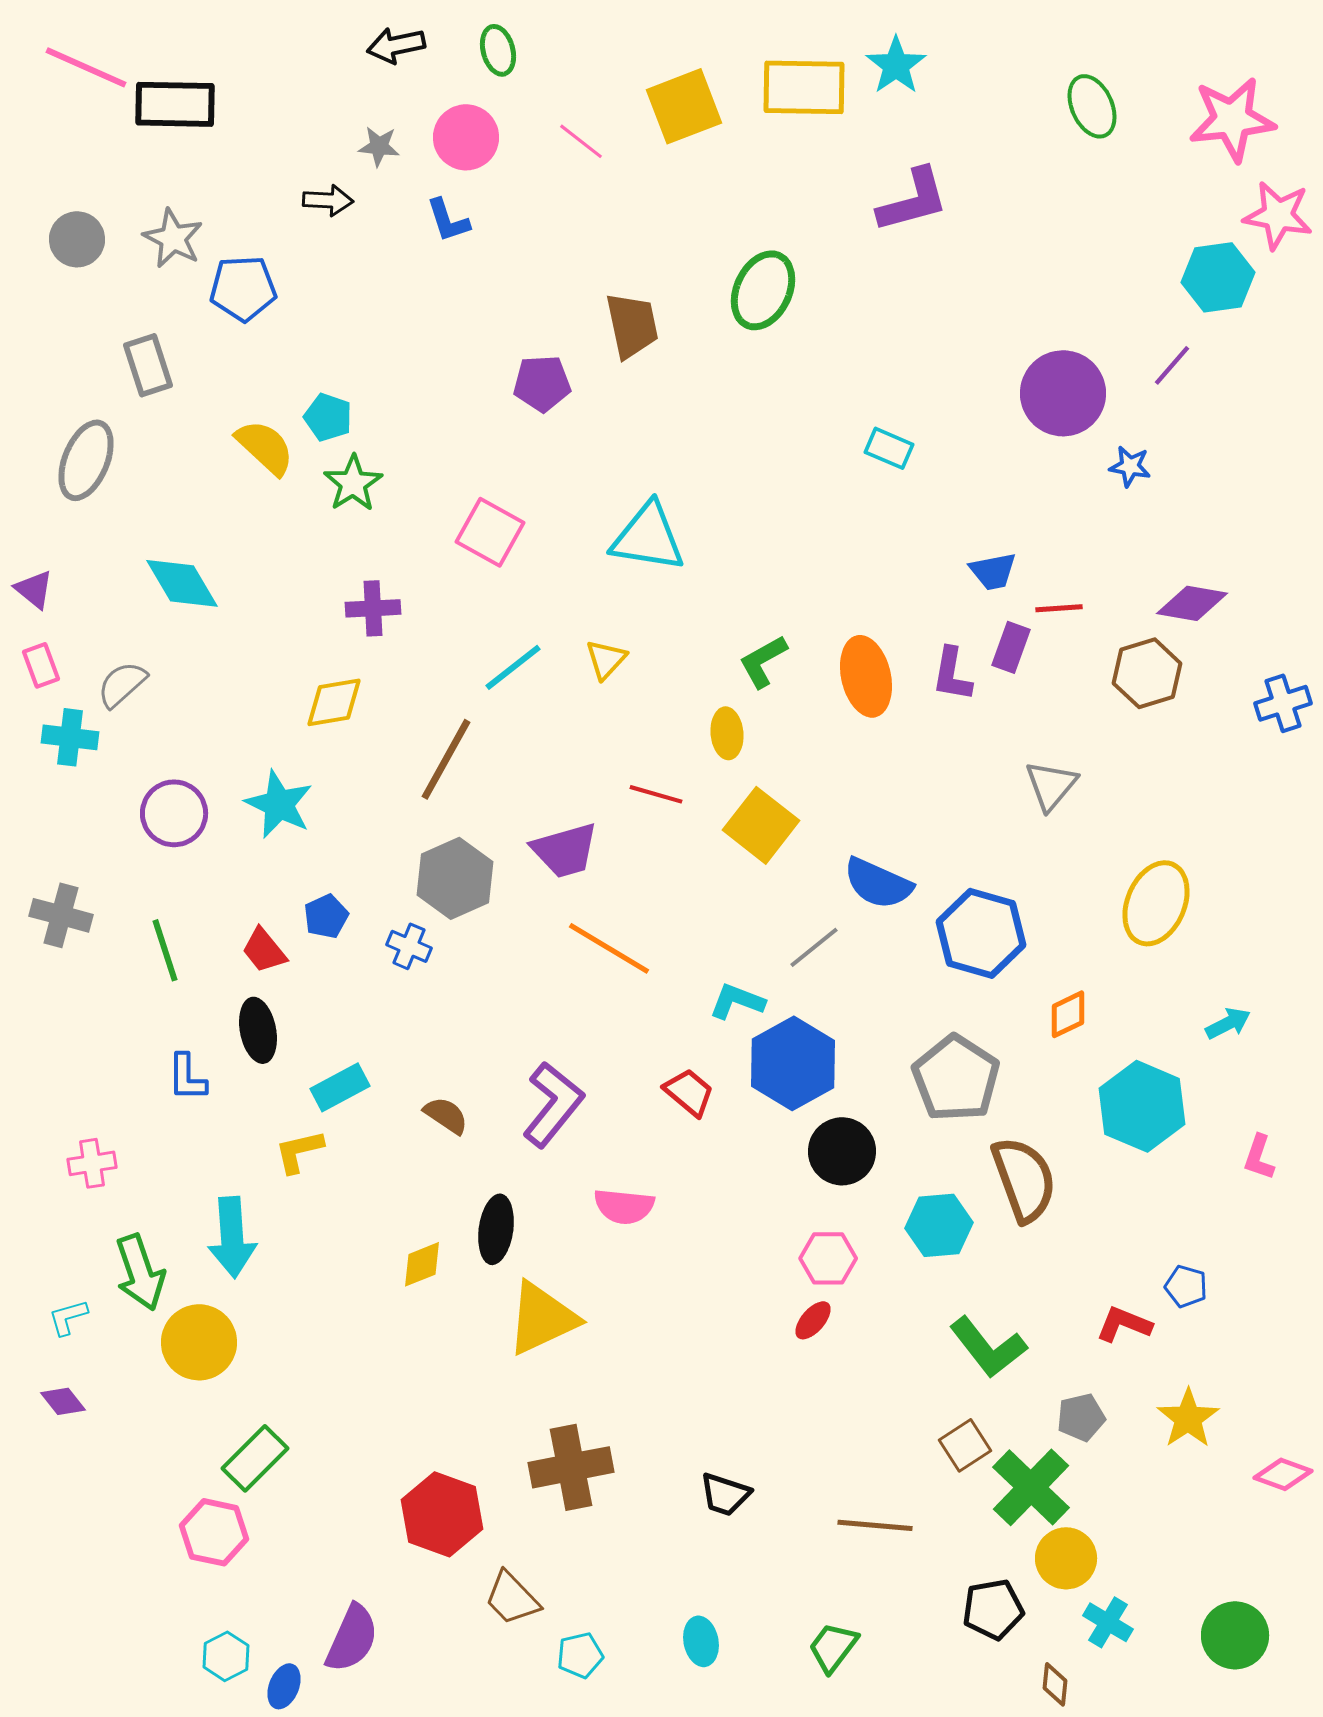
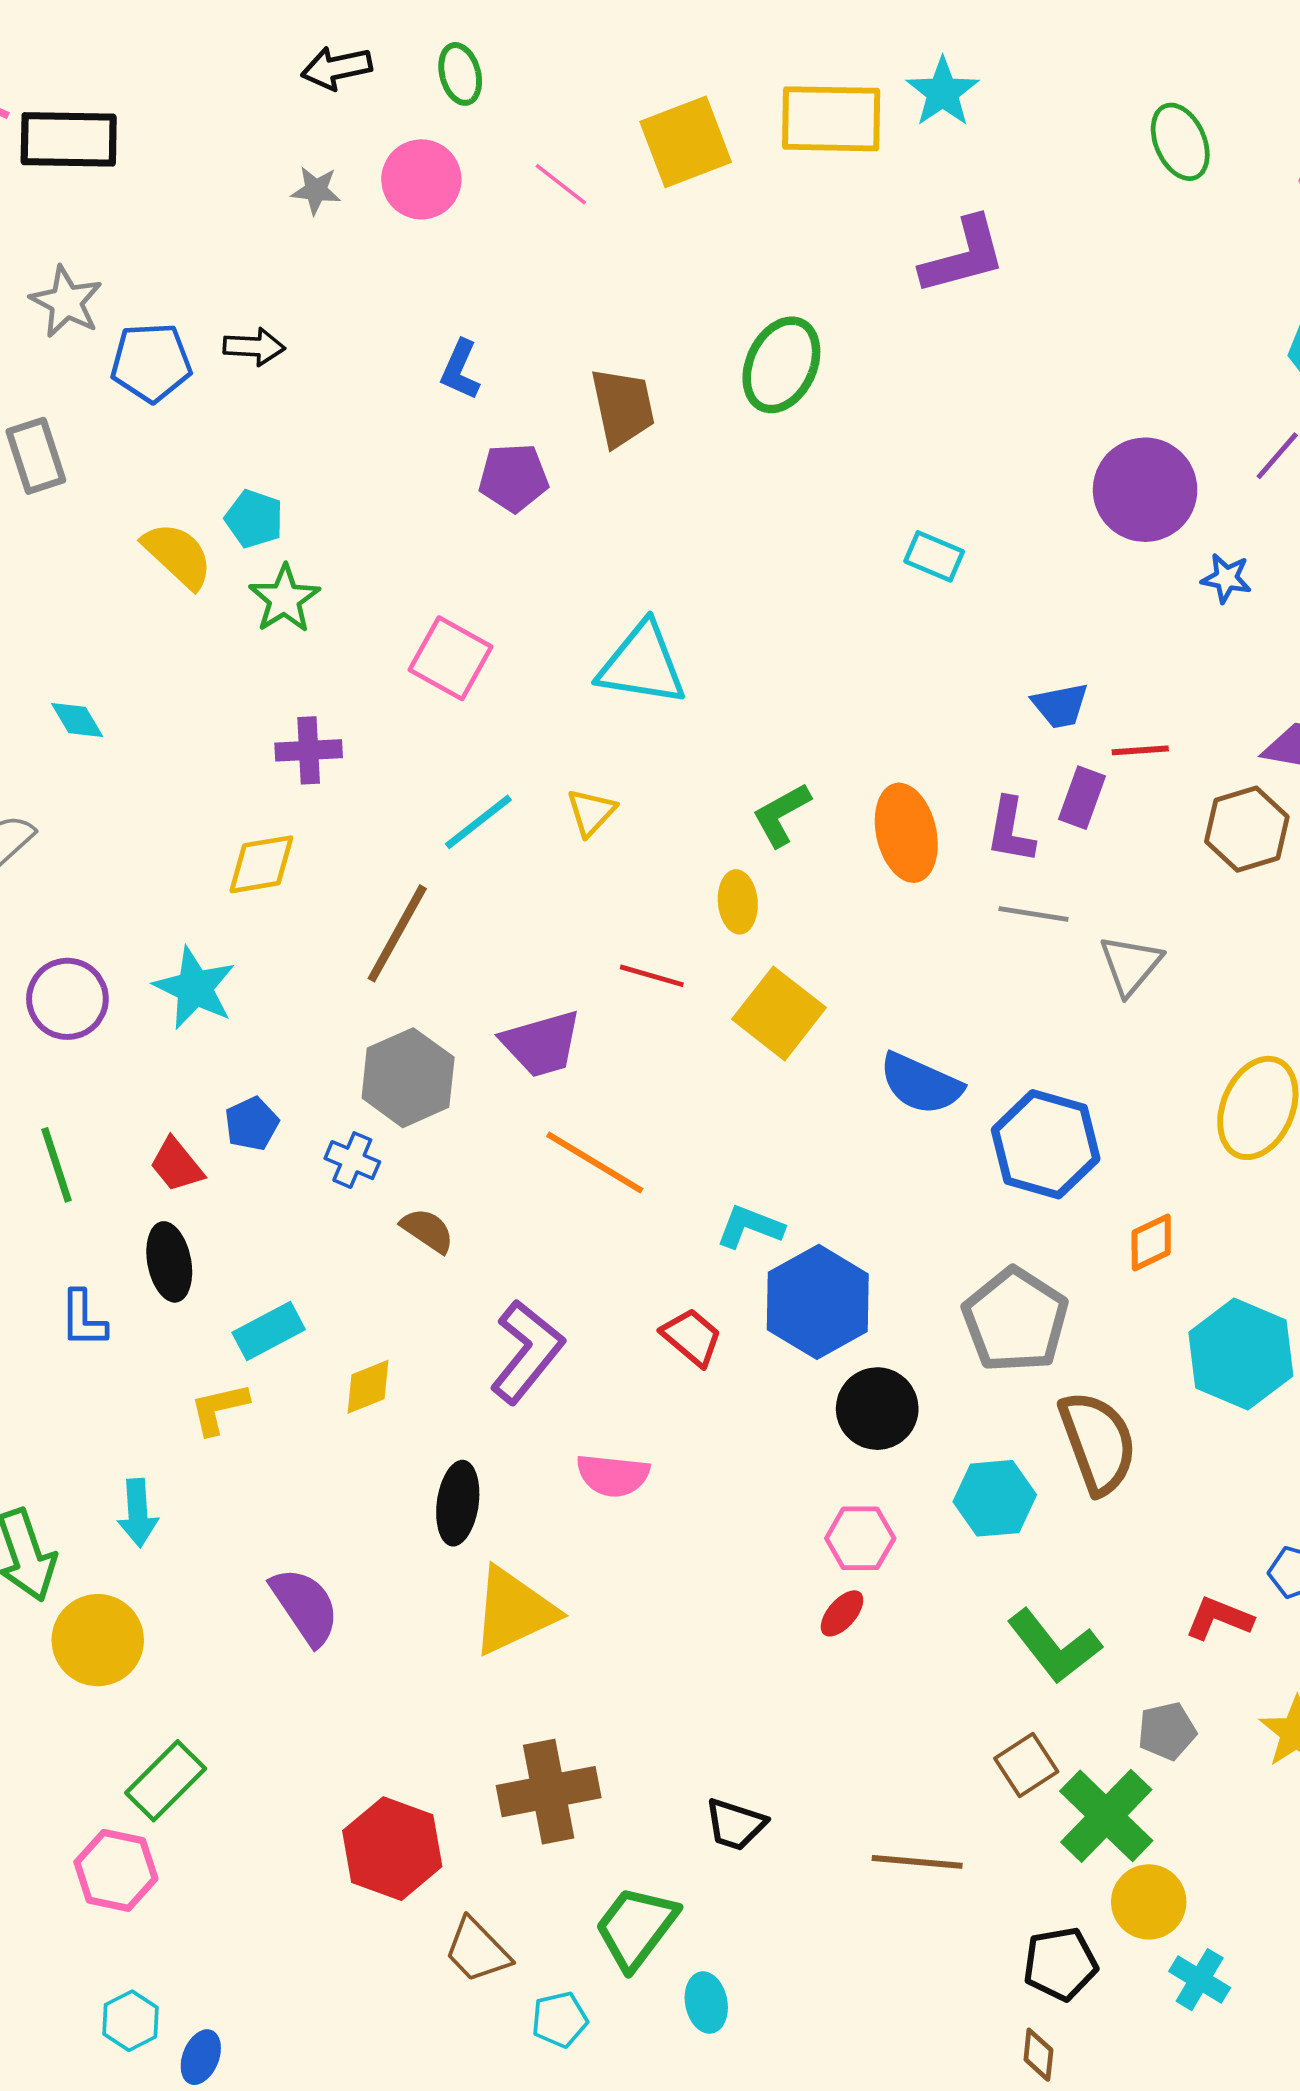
black arrow: (328, 200) -> (254, 347), moved
blue L-shape: (448, 220) -> (460, 370), moved, turned 42
cyan diamond: (182, 583) -> (77, 720), size x0.6
gray line: (814, 947) -> (1034, 914), moved, turned 48
brown semicircle: (446, 1115) -> (427, 1230), moved
cyan arrow: (232, 1237) -> (138, 1513), size x0.7
yellow diamond: (422, 1264) -> (368, 1387), moved
purple semicircle: (352, 1638) -> (305, 1606), moved, turned -58
green trapezoid: (833, 1647) -> (636, 1927), moved, size x1.4
brown diamond: (1055, 1684) -> (1038, 2055), moved

